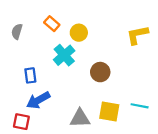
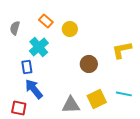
yellow L-shape: (137, 35) -> (122, 50), moved
cyan cross: (64, 55) -> (39, 47), moved
blue arrow: (38, 100) -> (34, 89), turned 80
yellow square: (109, 111) -> (97, 99), turned -36

